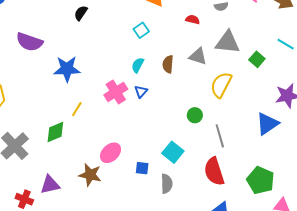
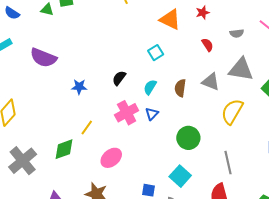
black semicircle: (81, 13) -> (119, 78), moved
red semicircle: (193, 20) -> (208, 45), turned 40
blue star: (67, 69) -> (79, 87), size x0.6
green circle: (195, 115) -> (188, 138), moved, size x1.5
pink ellipse: (111, 153) -> (111, 158), moved

